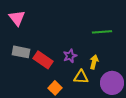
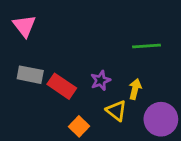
yellow triangle: (81, 77) -> (116, 111), turned 35

